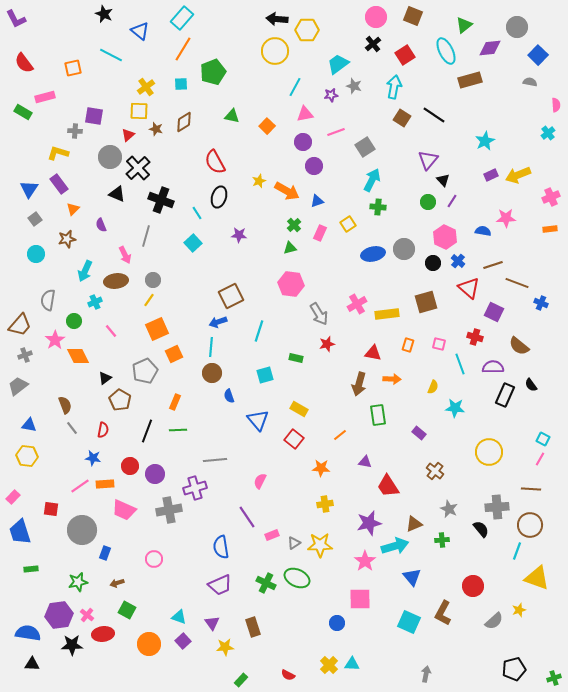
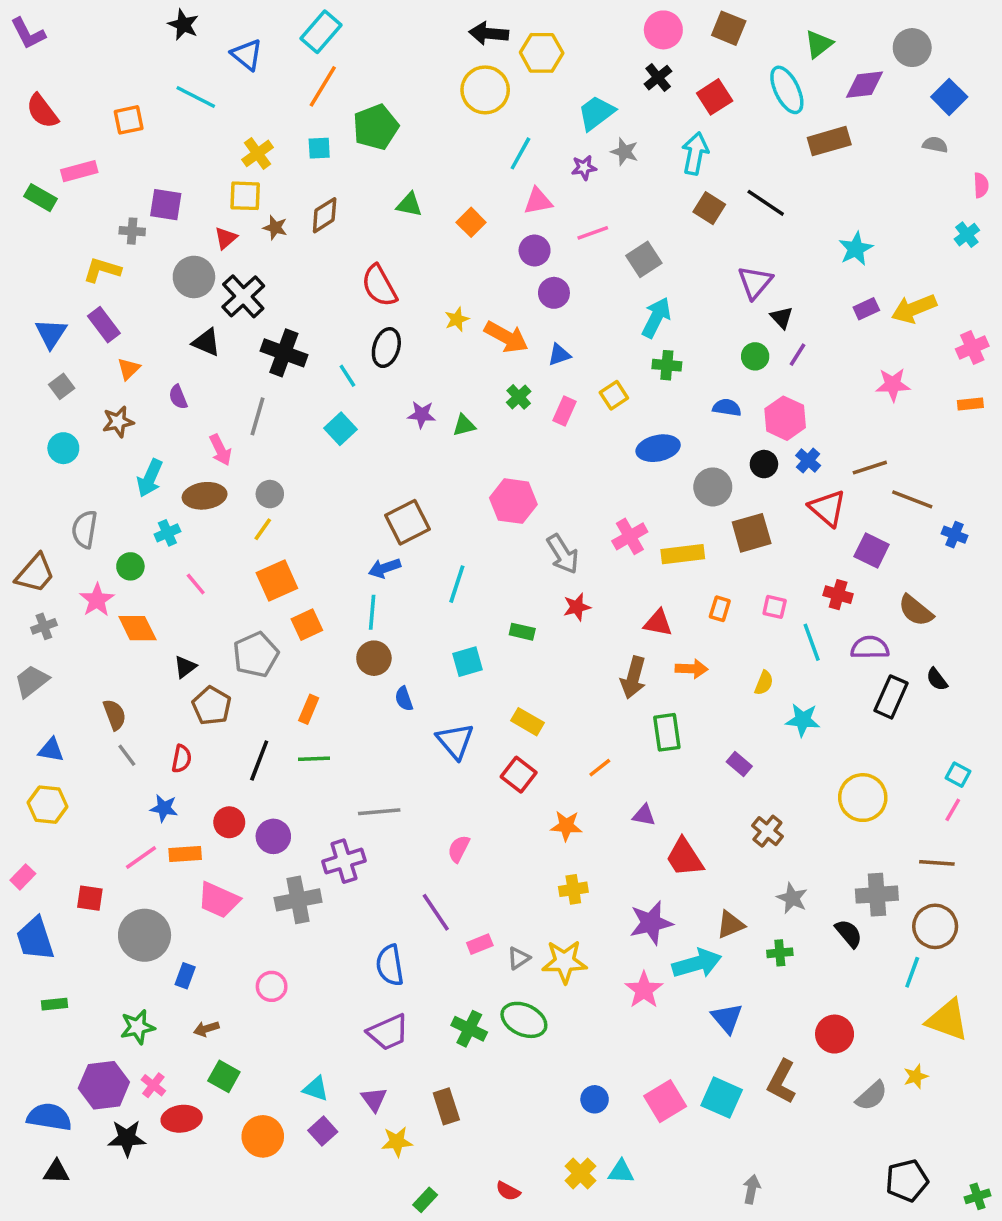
blue semicircle: (483, 231) -> (727, 408), moved
green triangle: (290, 248) -> (464, 425), moved
gray circle: (404, 249) -> (713, 487), moved
pink square: (360, 599) -> (665, 1101), moved, turned -30

